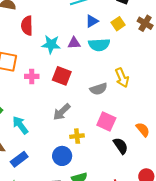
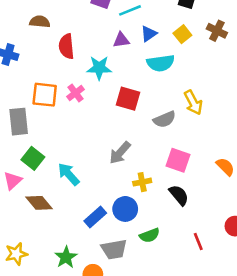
purple triangle: (74, 43) -> (121, 40), moved
pink cross: (32, 76) -> (75, 93), moved, turned -32
red square: (62, 76) -> (128, 99), moved
black semicircle: (121, 146) -> (179, 195), moved
blue rectangle: (19, 159) -> (95, 217), moved

